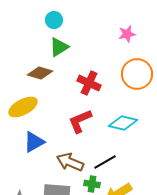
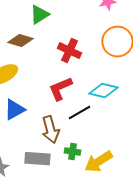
brown arrow: (70, 162) -> (50, 130), turned -128
black line: (105, 162) -> (79, 113), moved

